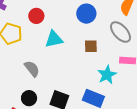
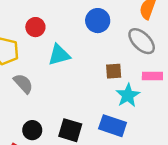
brown square: (91, 46) -> (114, 71), moved
gray semicircle: (32, 69) -> (23, 84), moved

